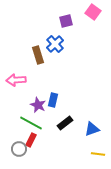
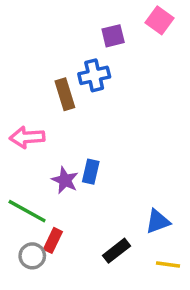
blue cross: (55, 44) -> (94, 75), turned 30
green line: (31, 123) -> (27, 211), moved
black rectangle: (65, 123) -> (116, 251), moved

